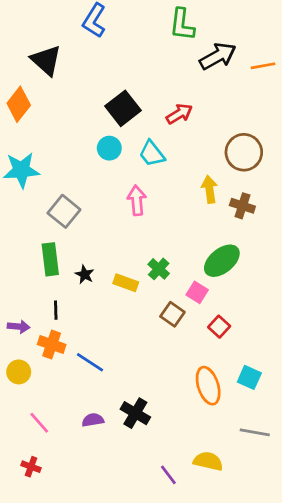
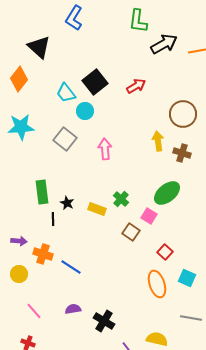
cyan trapezoid: (152, 154) -> (66, 93), moved
gray square: (64, 211) -> (65, 139), moved
black line: (56, 310) -> (53, 219), moved
red square: (219, 327) -> (165, 252), moved
black cross: (135, 413) -> (104, 321), moved

